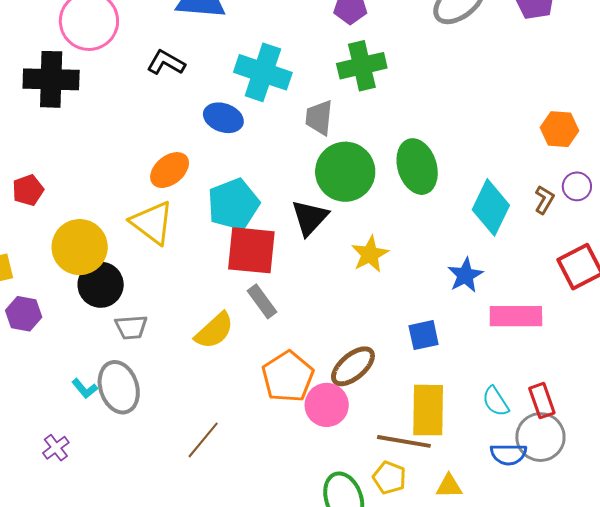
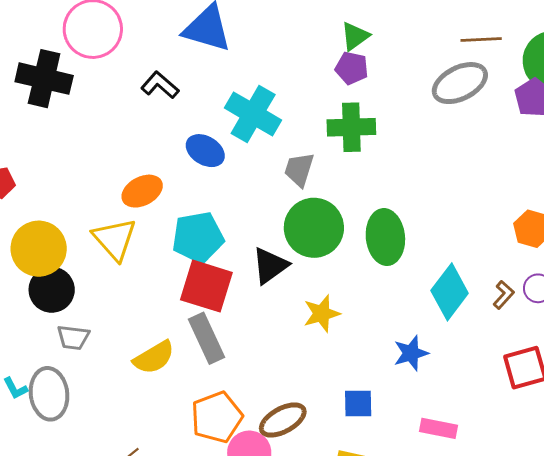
gray rectangle: (262, 301) -> (207, 338), size x1.4
pink rectangle: (516, 316) -> (439, 428), moved, size x0.7

